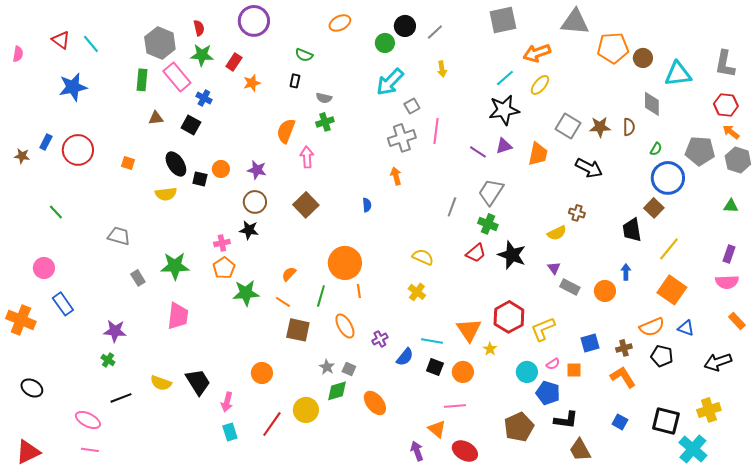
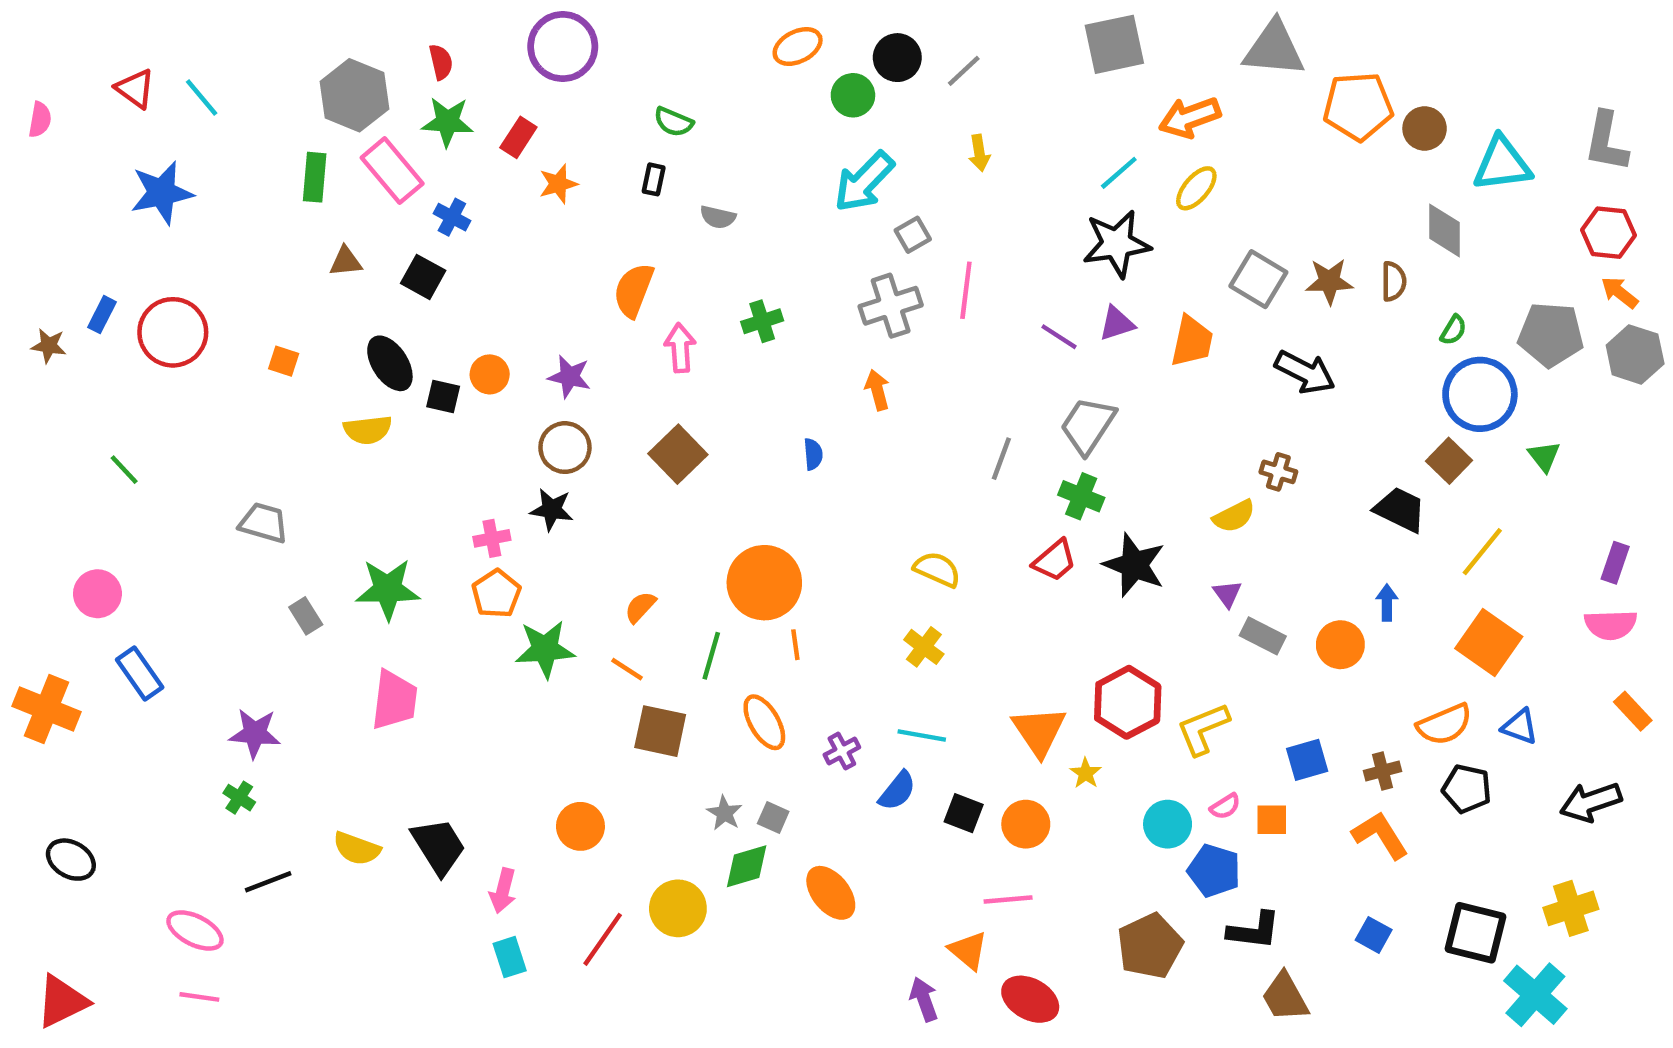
orange ellipse: (340, 23) -> (798, 47), moved
green cross: (325, 122) -> (762, 321), moved
green triangle: (731, 206) -> (1544, 456), moved, turned 49
black trapezoid: (632, 230) -> (1400, 510), turned 125
cyan line: (432, 341) -> (922, 736), moved

